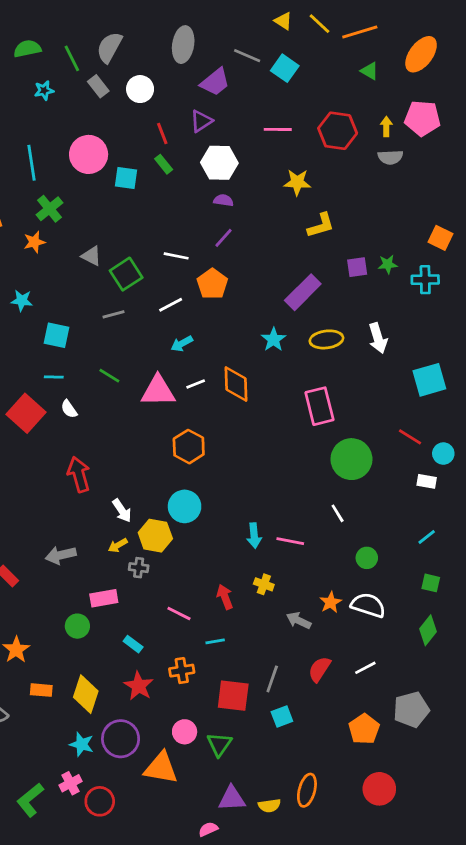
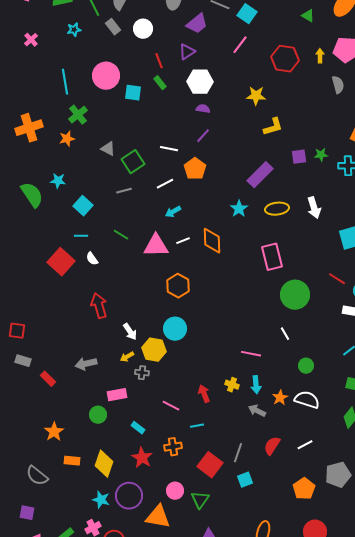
pink line: (278, 129) -> (240, 45), moved, turned -54
gray semicircle: (390, 157) -> (338, 85), moved, turned -102
cyan square: (57, 335) -> (83, 206), turned 30
cyan arrow: (254, 536) -> (256, 385), moved
red square: (233, 696) -> (210, 465), turned 30

